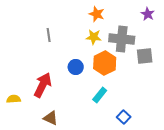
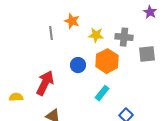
orange star: (97, 14) -> (72, 21), moved
gray cross: (122, 39) -> (124, 37), size x0.7

